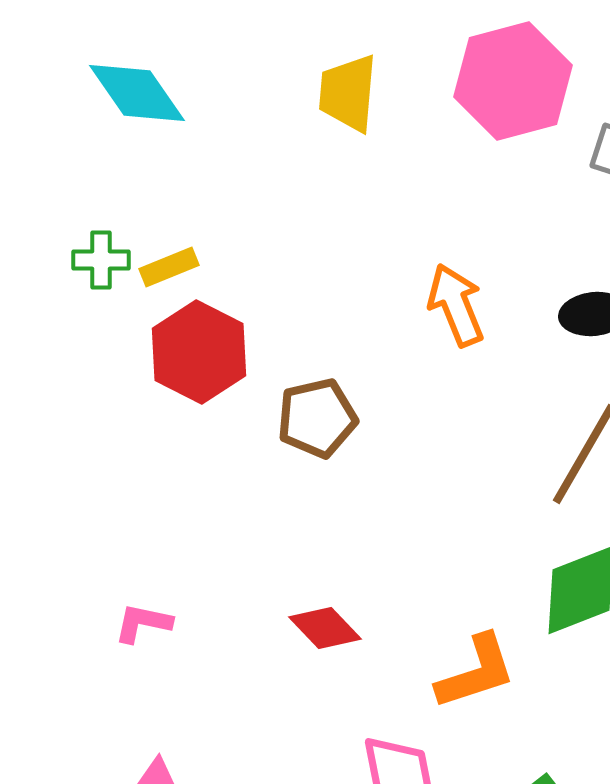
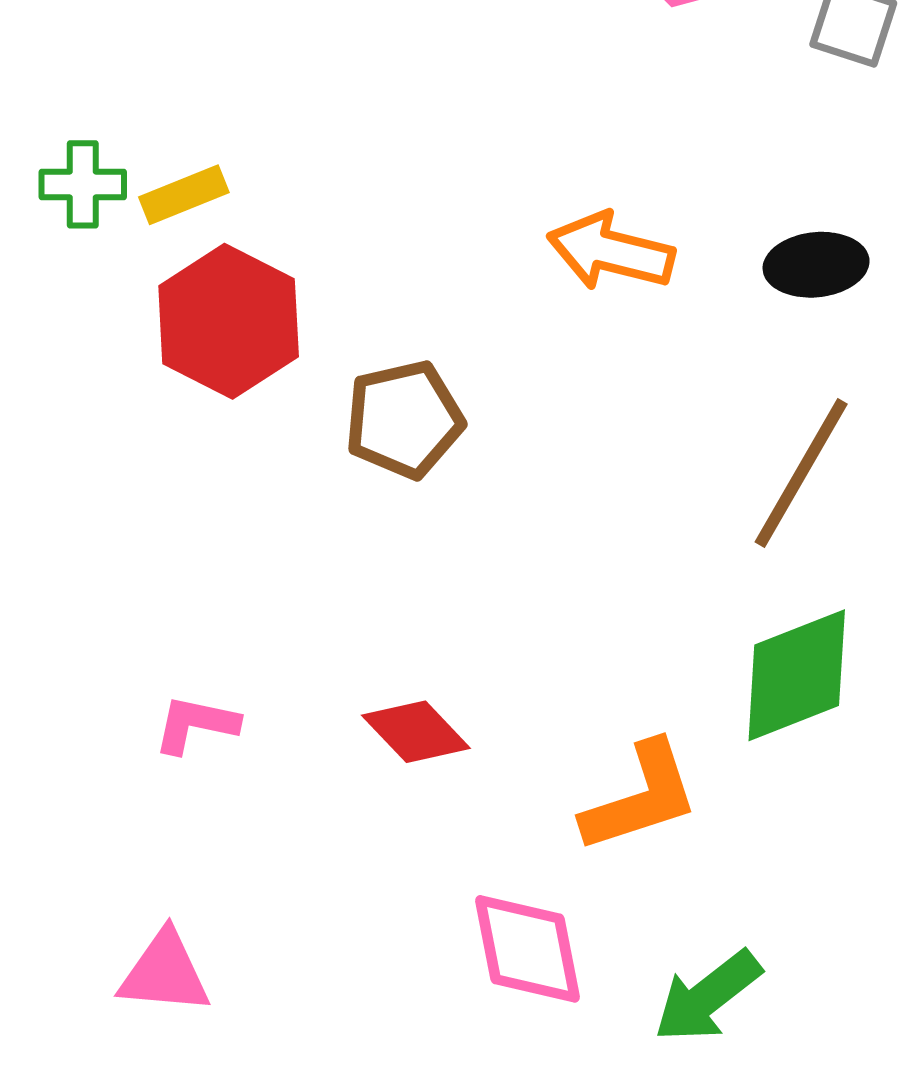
orange arrow: (456, 305) -> (611, 251), turned -54
pink L-shape: (143, 623) -> (196, 724), moved

